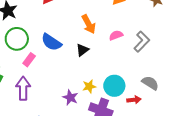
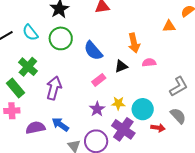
pink semicircle: (116, 35) -> (149, 63), moved
gray L-shape: (142, 42) -> (179, 87), moved
pink rectangle: (29, 60) -> (99, 80), moved

